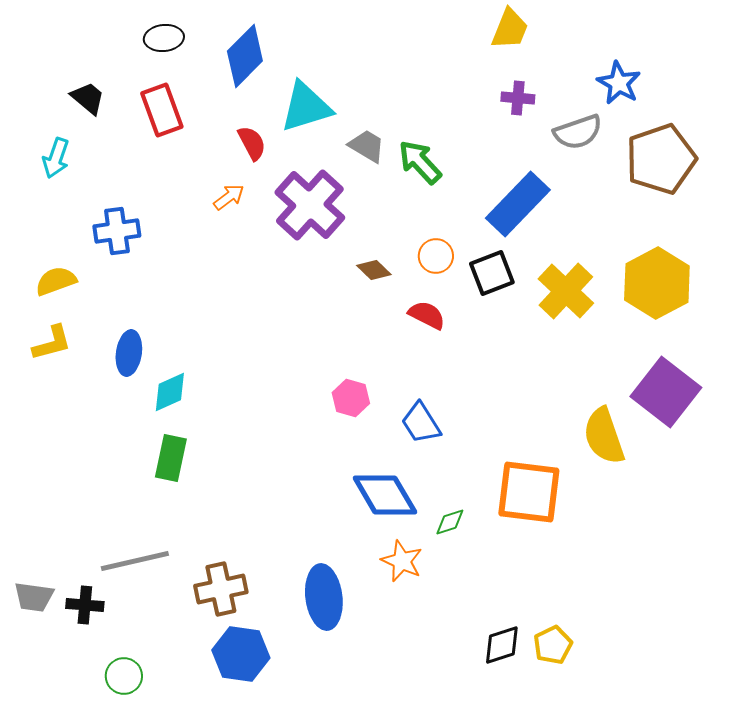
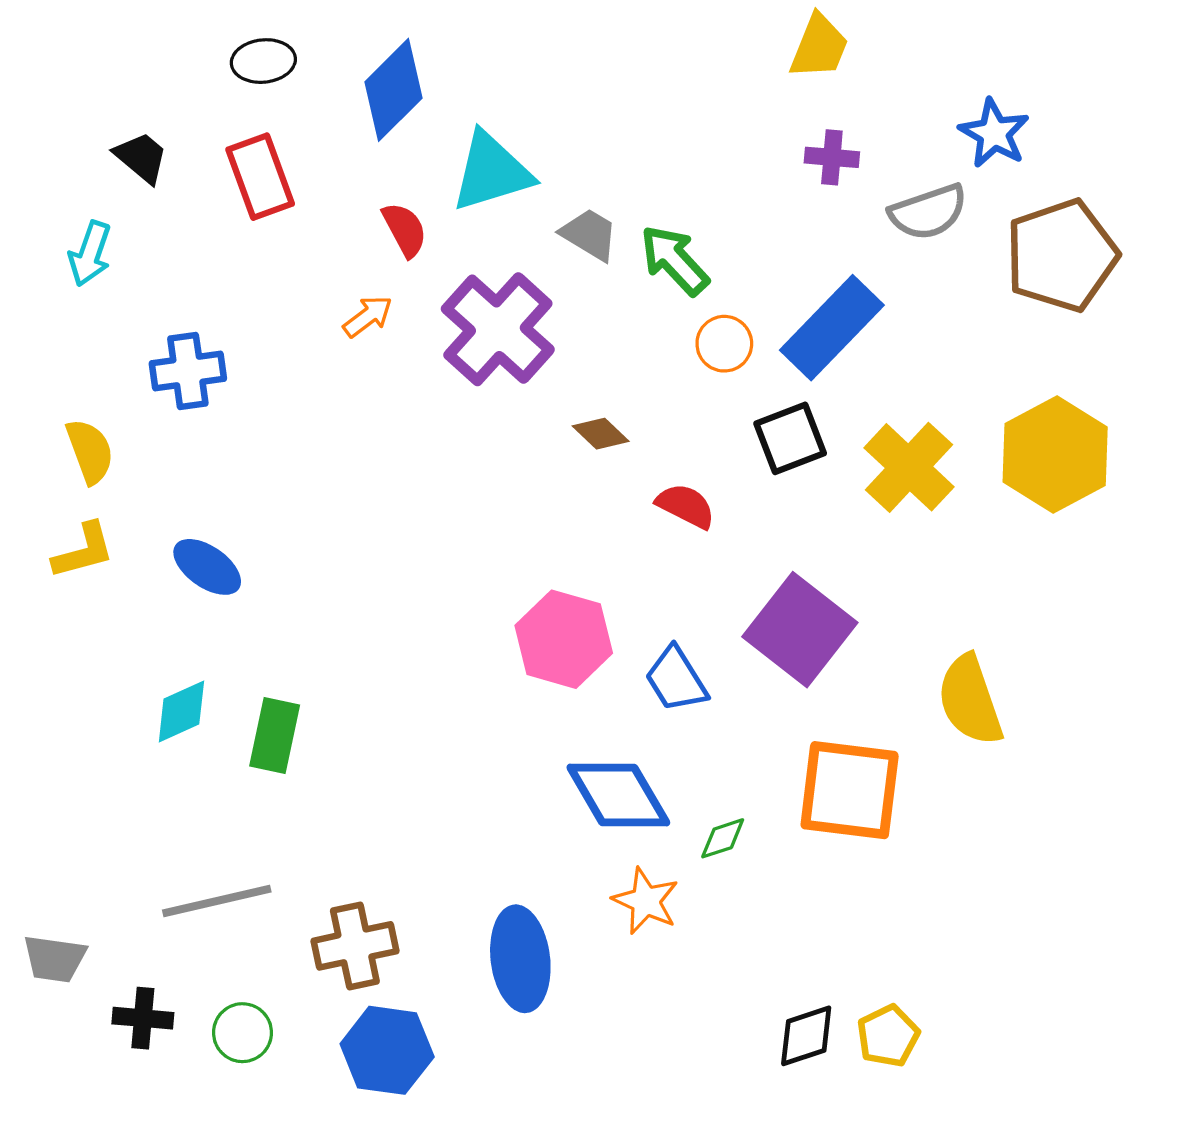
orange circle: (436, 256) -> (724, 344), moved
yellow semicircle: (56, 281) -> (90, 451), turned 90
blue ellipse: (129, 353) -> (207, 567), turned -63
cyan diamond: (170, 392) -> (181, 711), moved
purple square: (666, 392) -> (800, 630), moved
pink hexagon: (351, 398) -> (564, 639), size x1.6
black cross: (85, 605) -> (143, 1018), moved
green circle: (124, 676) -> (243, 1033), moved

